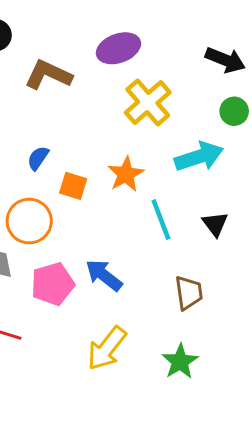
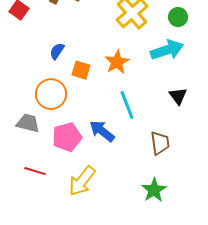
green circle: (234, 111) -> (178, 17), moved
cyan line: (161, 220) -> (127, 105), moved
yellow arrow: (107, 348) -> (82, 181), moved

